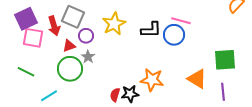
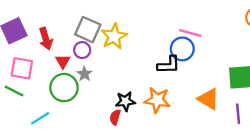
gray square: (73, 17) -> (88, 30), moved
black L-shape: (151, 30) -> (169, 65), moved
pink square: (33, 38) -> (22, 68), moved
red triangle: (69, 46) -> (63, 61), turned -40
black star: (130, 94) -> (125, 101), moved

